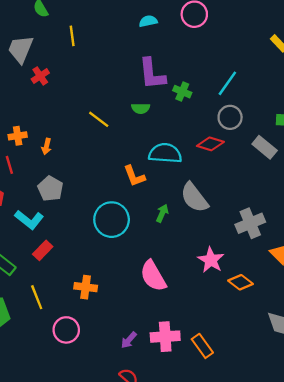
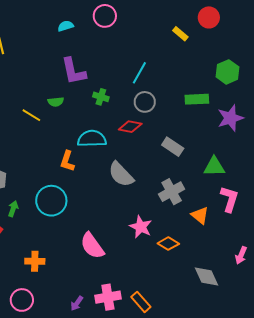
green cross: (182, 92) -> (101, 97), moved
green semicircle: (141, 108) -> (56, 102), moved
gray rectangle: (265, 147) -> (173, 147), moved
orange L-shape: (134, 176) -> (67, 161), turned 45
green arrow: (162, 213) -> (13, 209), moved

